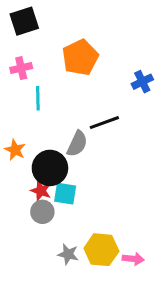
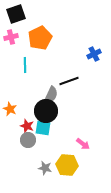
orange pentagon: (80, 57) -> (40, 38), moved
pink cross: (21, 68) -> (11, 37), moved
orange star: (15, 150) -> (10, 109), moved
black circle: (50, 168) -> (46, 111), moved
pink arrow: (133, 259) -> (83, 144), moved, turned 32

